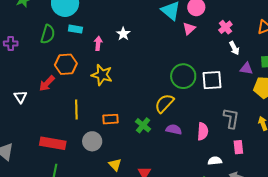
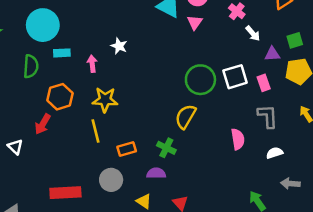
yellow line: (76, 110) -> (95, 131), moved
purple semicircle: (174, 129) -> (156, 173), moved
pink rectangle: (238, 147) -> (264, 83), moved
white semicircle: (215, 161) -> (275, 153), moved

